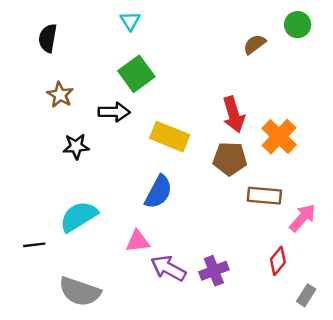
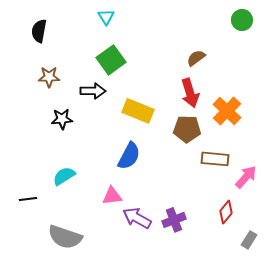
brown semicircle: (254, 44) -> (196, 58), moved
brown star: (60, 95) -> (49, 77), turned -30
cyan semicircle: (79, 217) -> (64, 176), size x0.7

